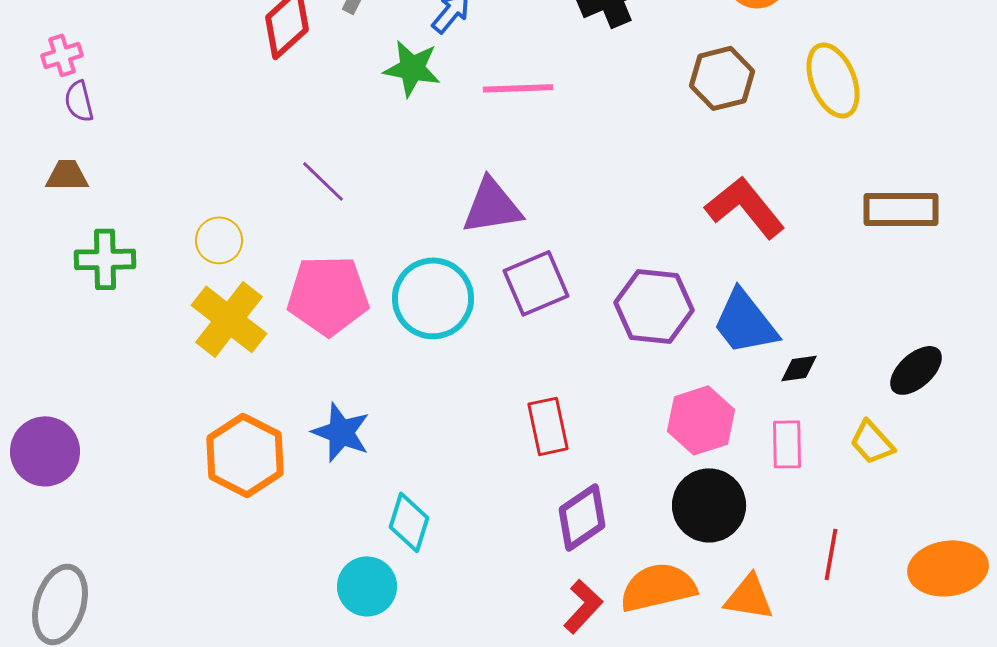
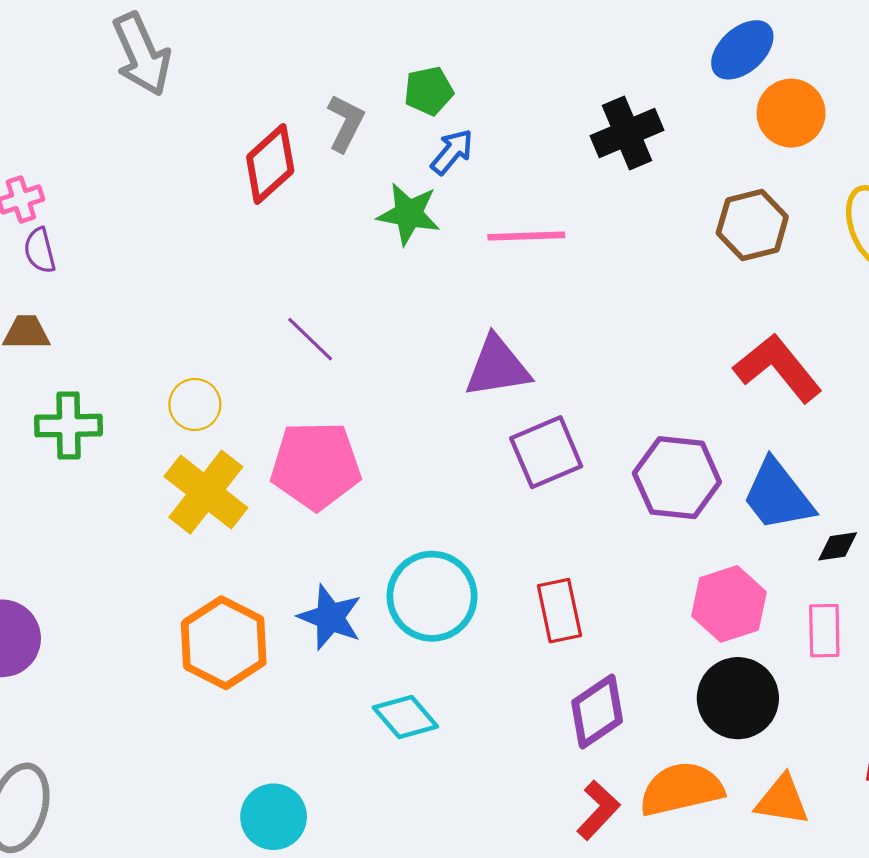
cyan circle: (433, 298) -> (432, 596), moved
cyan diamond: (409, 522) -> (405, 717), turned -58
cyan circle: (367, 586) -> (274, 817), moved

